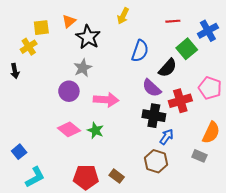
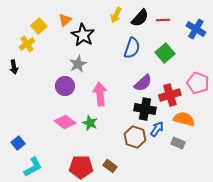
yellow square: (41, 28) -> (39, 26), turned -35
blue cross: (208, 31) -> (196, 29), turned -30
green square: (187, 49) -> (165, 53), moved
black semicircle: (168, 68) -> (140, 18), moved
purple semicircle: (152, 88) -> (143, 83), turned -84
pink arrow: (106, 100) -> (100, 94), turned -100
orange semicircle: (211, 133) -> (184, 119), moved, turned -100
gray rectangle: (199, 156) -> (178, 143), moved
brown hexagon: (156, 161) -> (135, 137), moved

